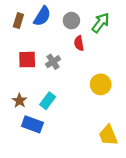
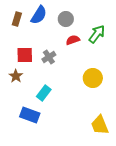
green arrow: (101, 23) -> (97, 34), moved
red semicircle: (79, 43) -> (73, 40), turned 80
brown star: (19, 101) -> (16, 76), moved

